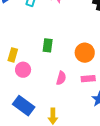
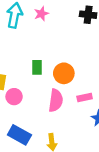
orange circle: (85, 53) -> (64, 73), moved
pink semicircle: (61, 78) -> (56, 100), size x1.5

